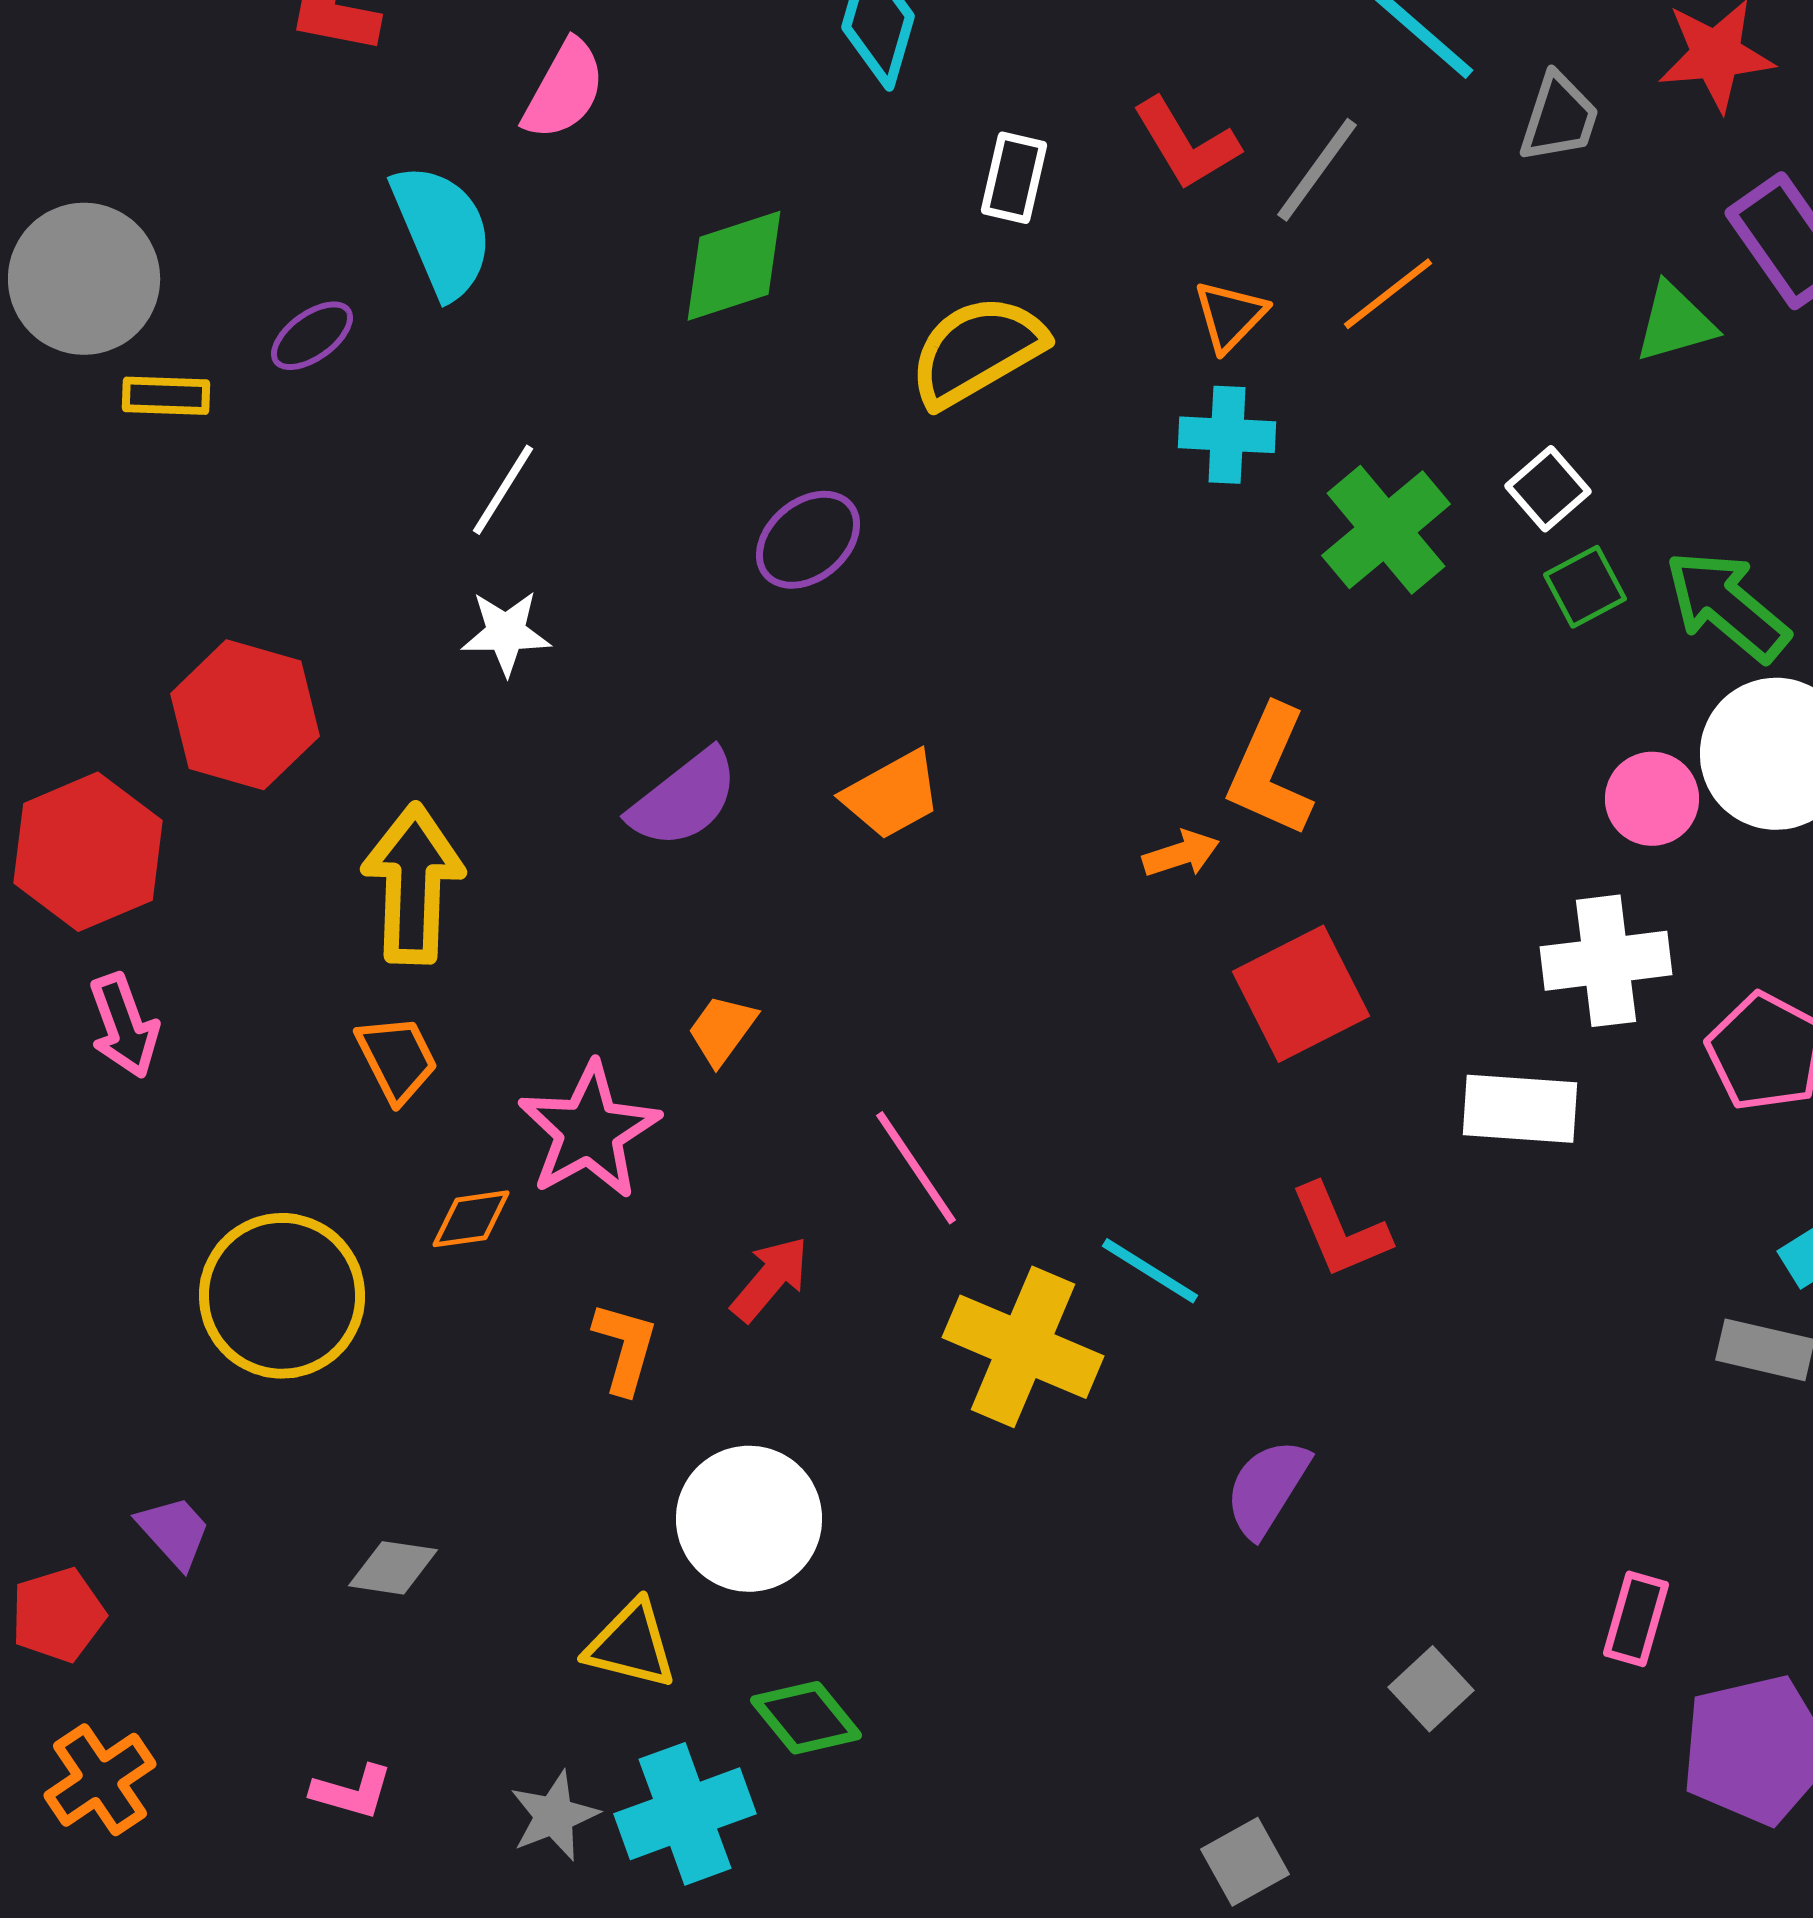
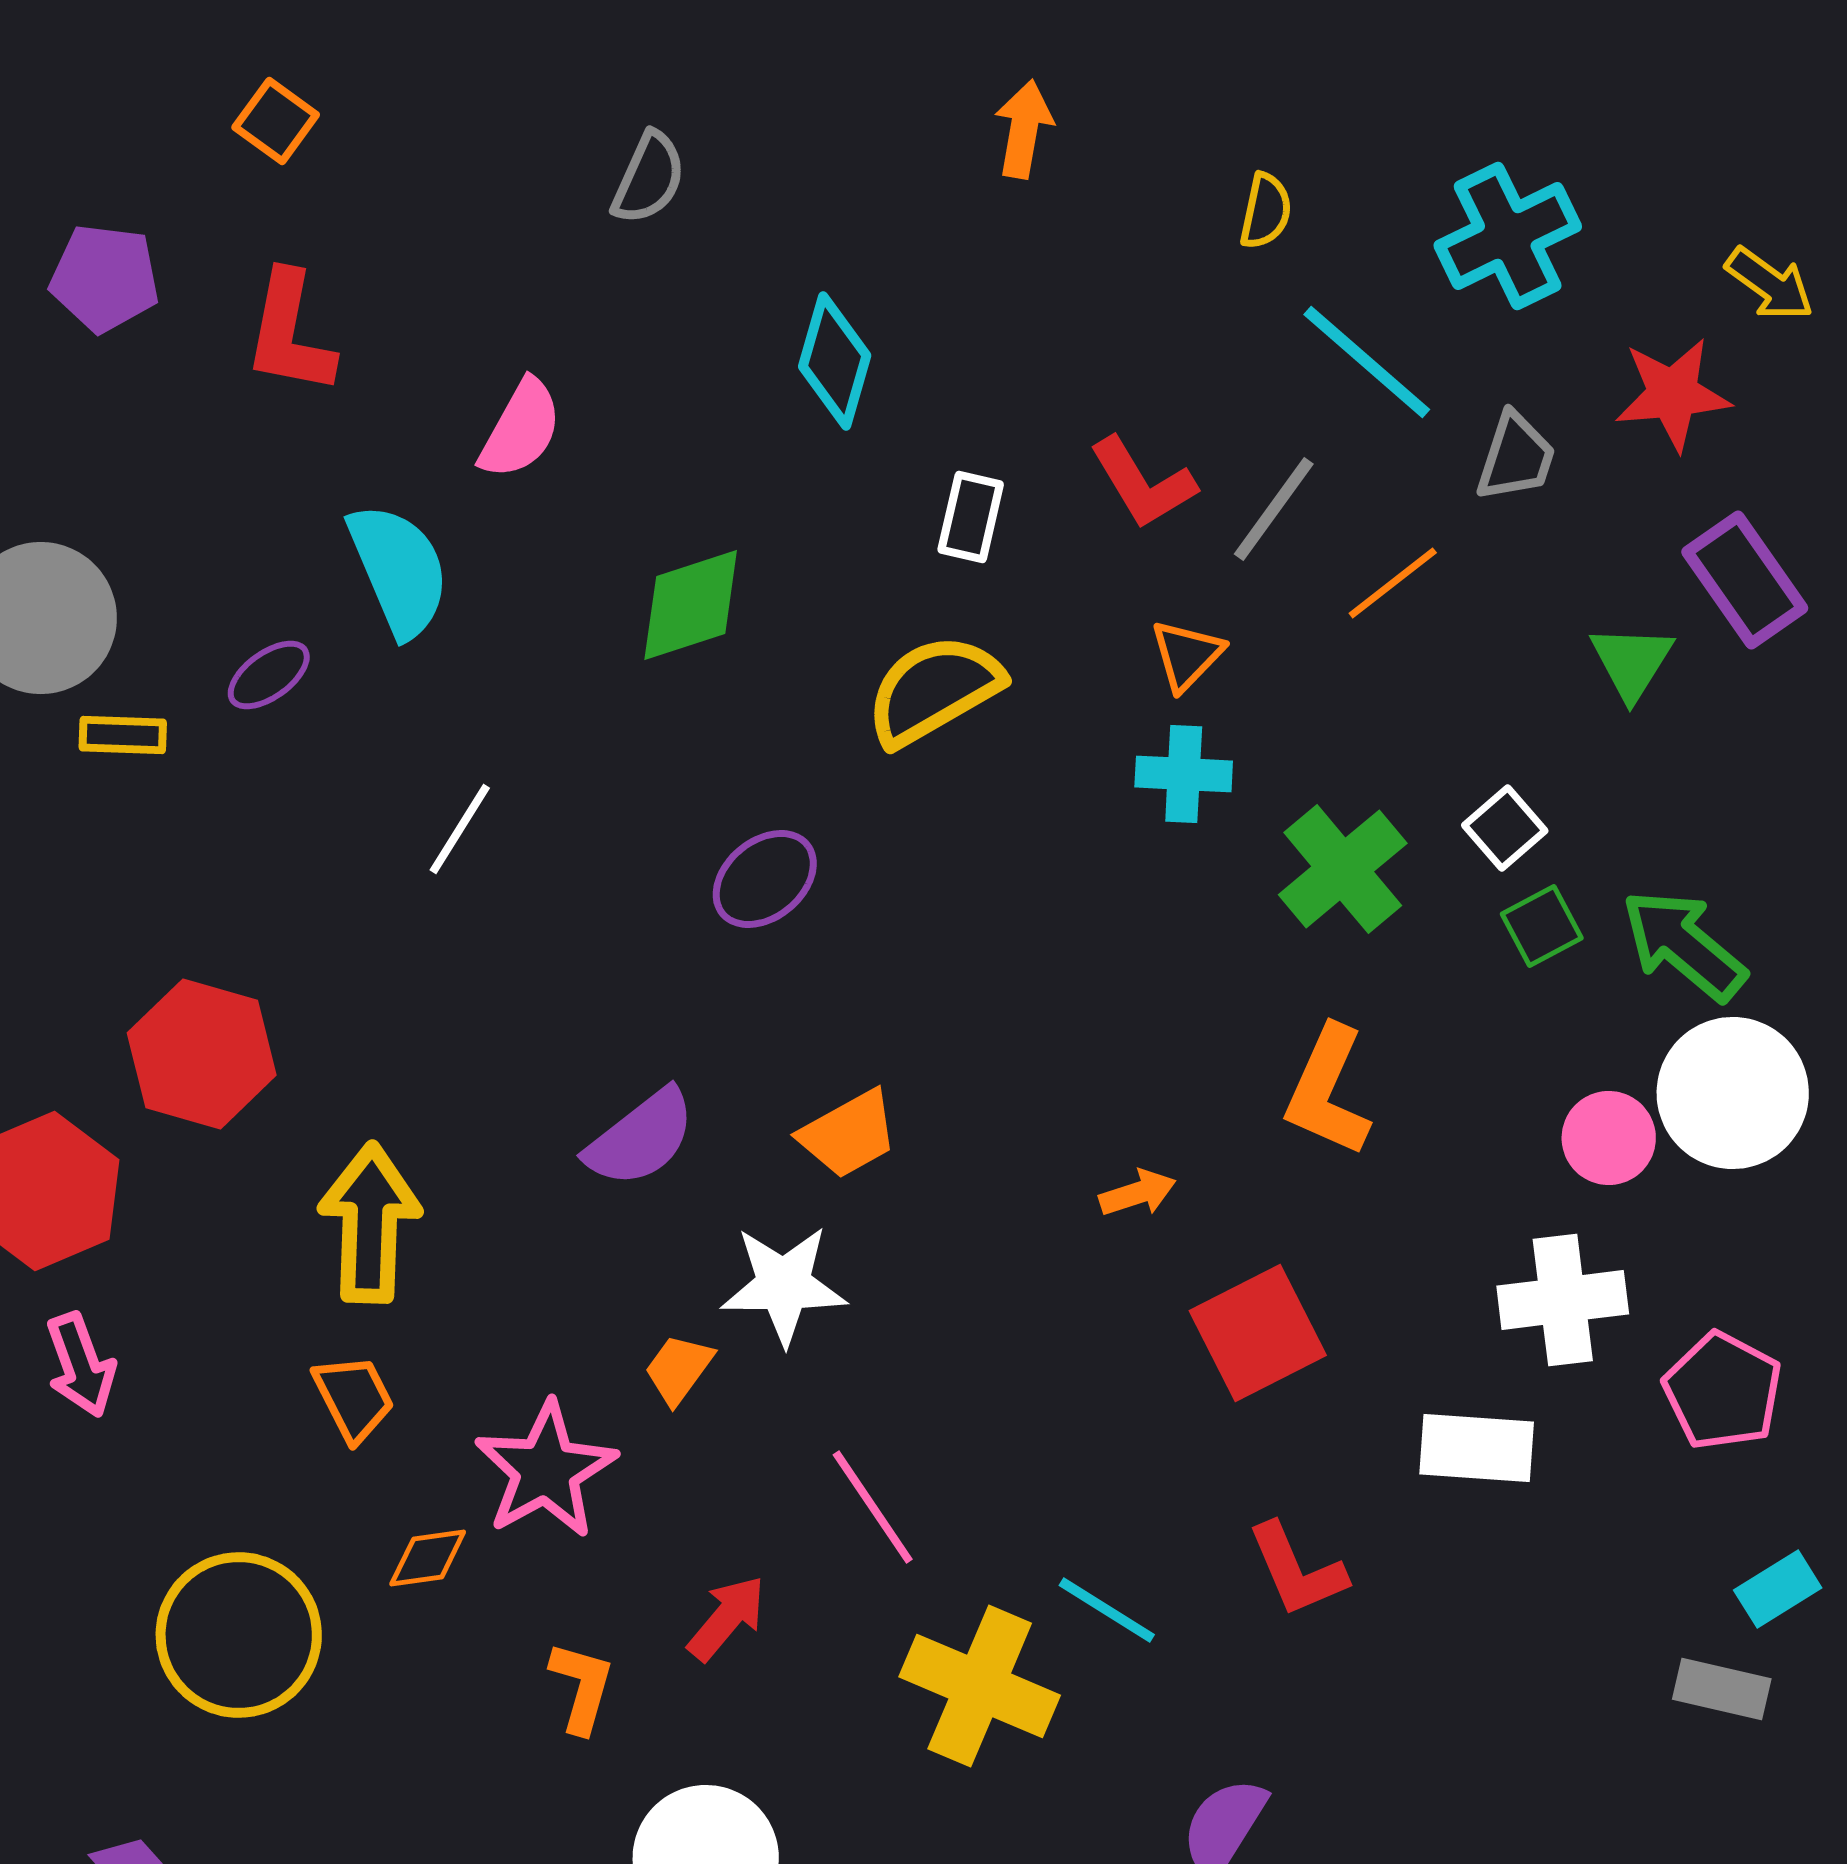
orange line: (1388, 294) -> (1393, 583), moved
green triangle: (1675, 323) -> (1632, 662), turned -42
white star: (506, 633) -> (784, 1285), moved, size x1.4
orange L-shape: (1270, 771) -> (1328, 1091), moved

